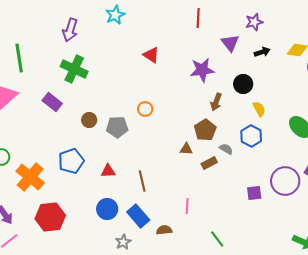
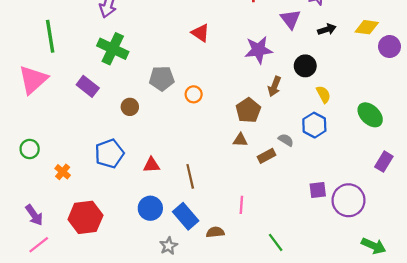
gray pentagon: (117, 127) -> (162, 78), moved
brown pentagon: (205, 130) -> (248, 110), moved
orange cross: (30, 177) -> (63, 172), size x0.5
purple circle: (285, 181) -> (349, 200), moved

